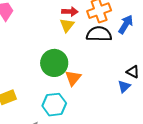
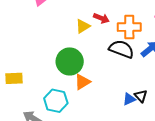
yellow triangle: (67, 25) -> (83, 26), moved
blue triangle: (124, 87) -> (129, 99), moved

